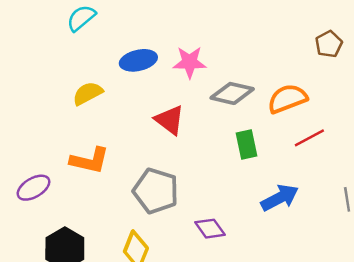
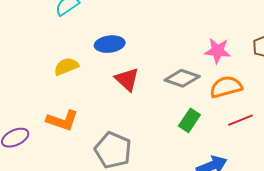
pink star: (190, 62) -> (218, 51), moved
red triangle: (170, 120) -> (127, 79), moved
green rectangle: (246, 144) -> (189, 120), turned 40

